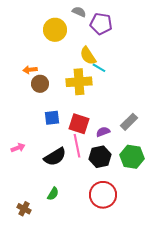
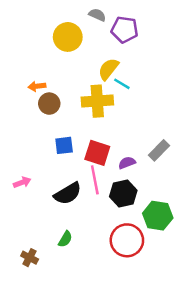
yellow semicircle: (88, 56) -> (108, 69), turned 72
green hexagon: (132, 157) -> (158, 216), moved

